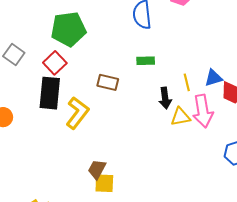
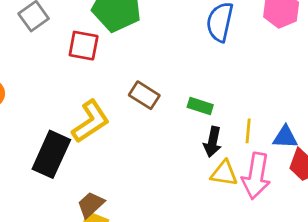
green rectangle: (146, 61) -> (200, 106), moved
red square: (55, 63) -> (84, 46), turned 35
black rectangle: (50, 93) -> (51, 154), moved

